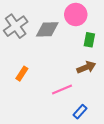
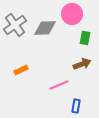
orange rectangle: (22, 74) -> (21, 70), turned 32
blue rectangle: (80, 112) -> (76, 106), turned -32

